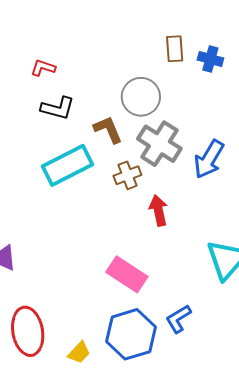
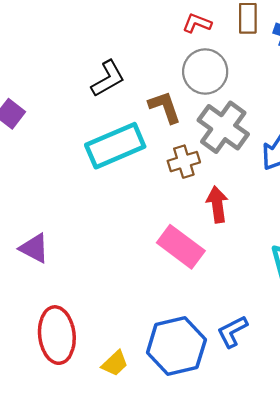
red L-shape: (43, 68) -> (197, 23), moved
black L-shape: (58, 108) -> (108, 79), turned -48
pink rectangle: (127, 274) -> (181, 247), moved

